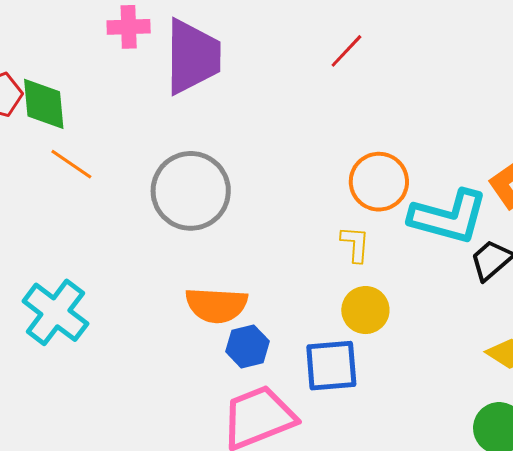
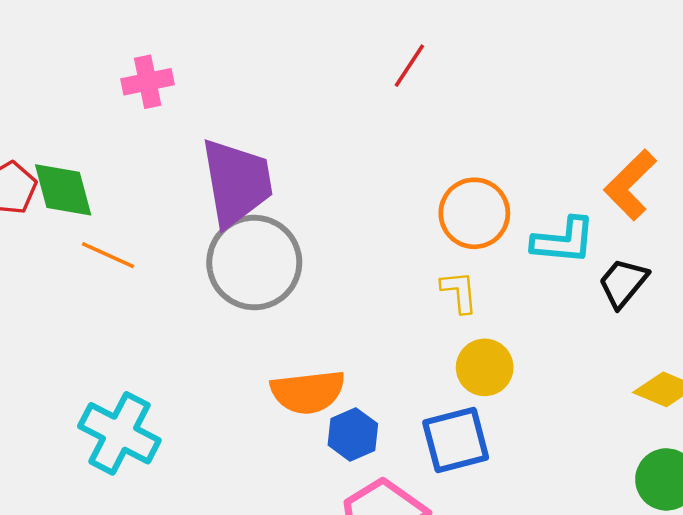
purple trapezoid: (193, 57) -> (237, 182), moved
cyan L-shape: (448, 217) -> (564, 241), size x0.7

